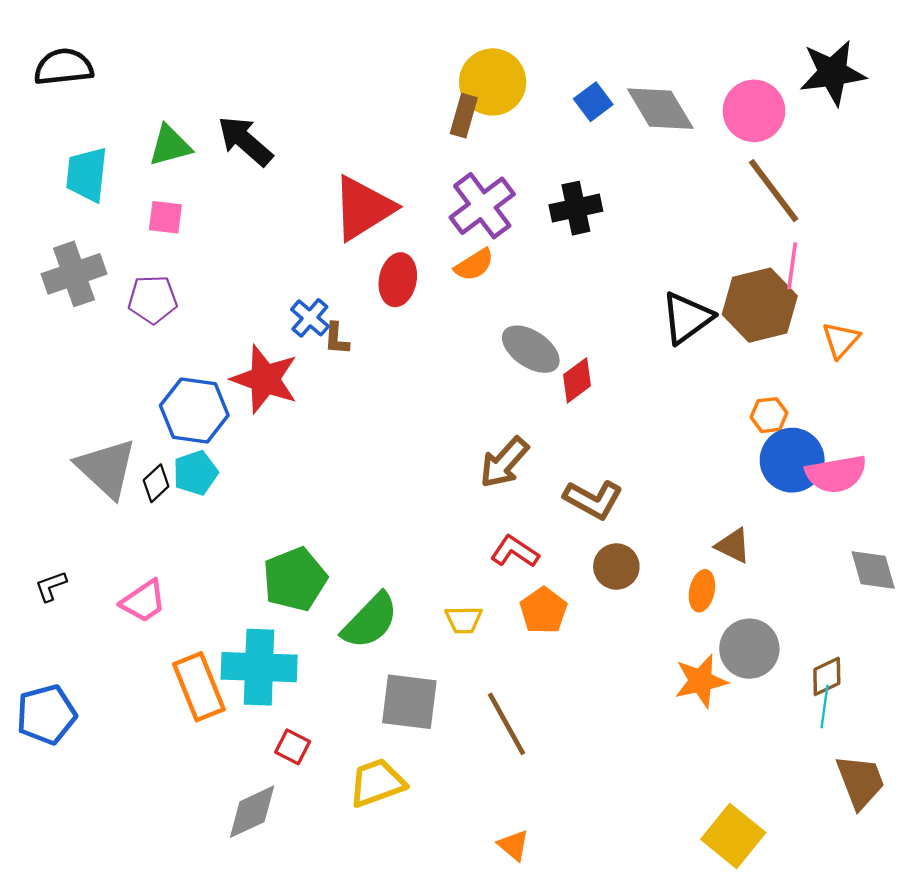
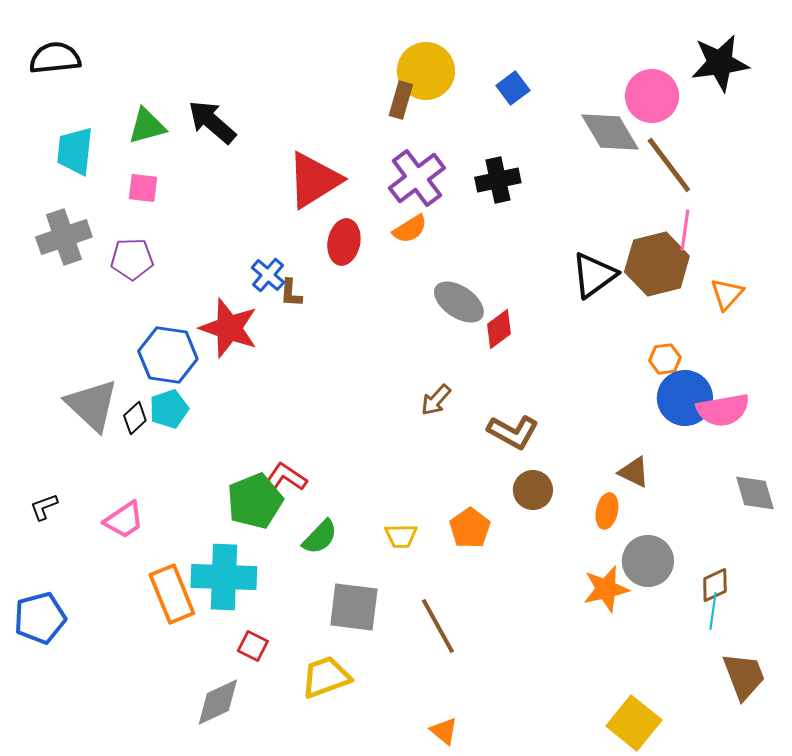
gray diamond: (660, 109) -> (610, 132), moved
brown arrow: (504, 462) -> (436, 400), size x0.7
red L-shape: (515, 551) -> (286, 477), moved
green semicircle: (370, 621) -> (320, 537), size x0.7

